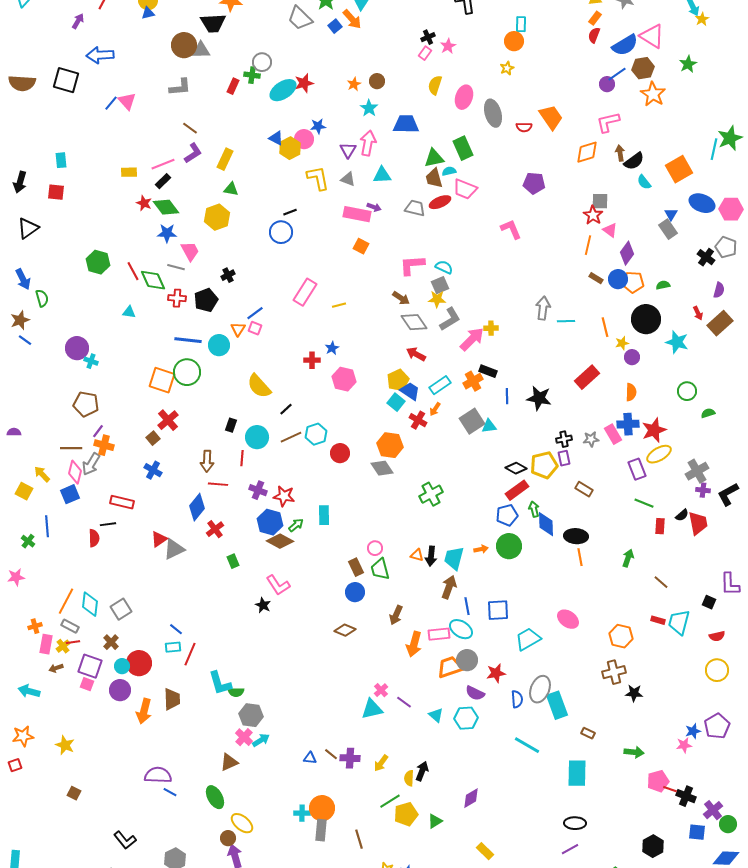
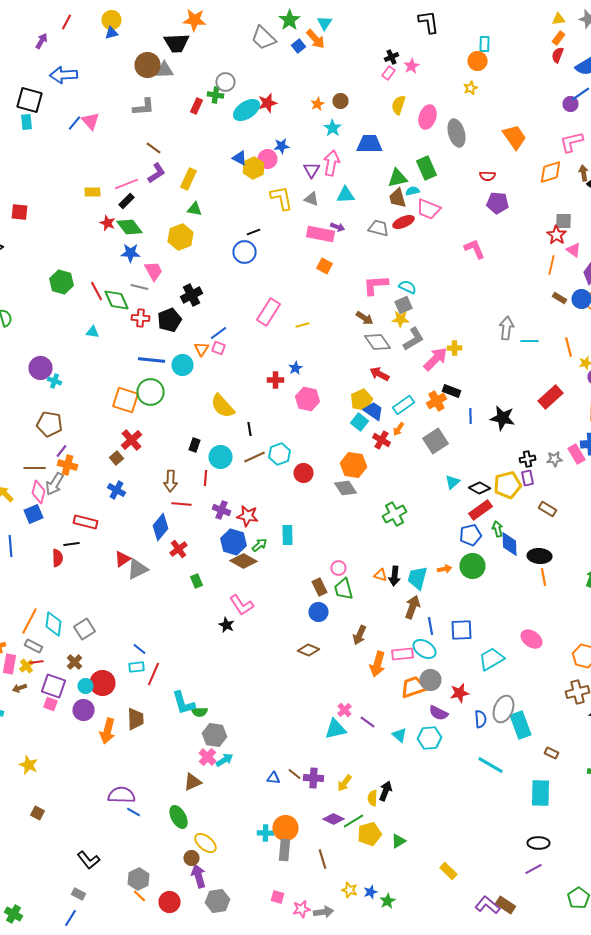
red semicircle: (524, 127) -> (488, 176), moved
cyan rectangle: (61, 160) -> (26, 122), moved
black cross: (228, 275) -> (192, 295), size x1.5
black line: (286, 409) -> (250, 429), turned -56
cyan triangle: (489, 426) -> (452, 482), moved, turned -35
purple diamond: (471, 798) -> (334, 819), moved, turned 55

